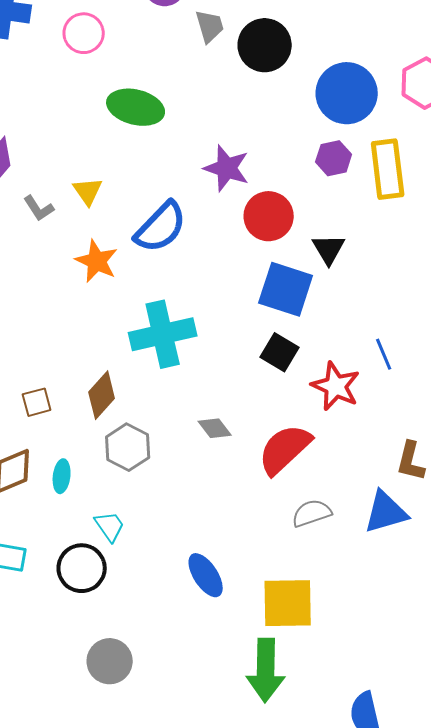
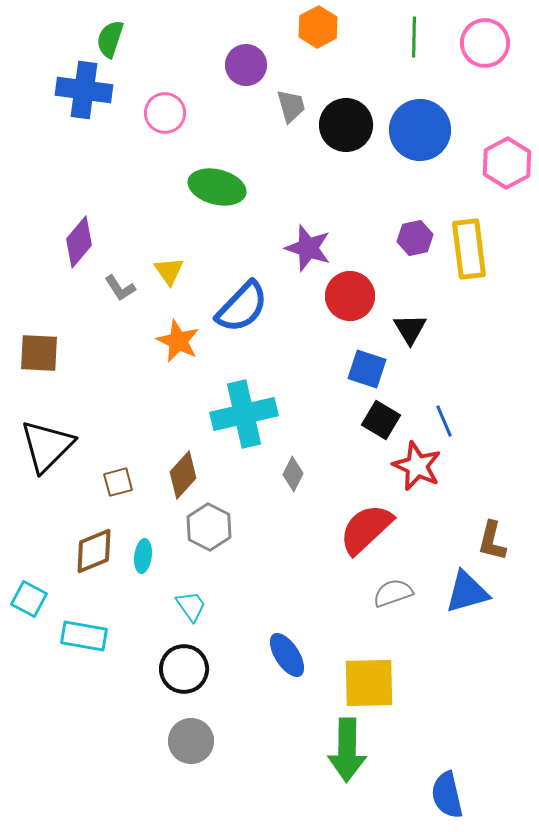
blue circle: (347, 93) -> (420, 130), moved
blue square: (286, 289) -> (367, 369), size x0.7
black square: (280, 352) -> (381, 420), moved
blue line: (384, 354) -> (444, 421), moved
gray diamond: (215, 428) -> (293, 474), moved, turned 64
black circle: (82, 568) -> (184, 669), moved

